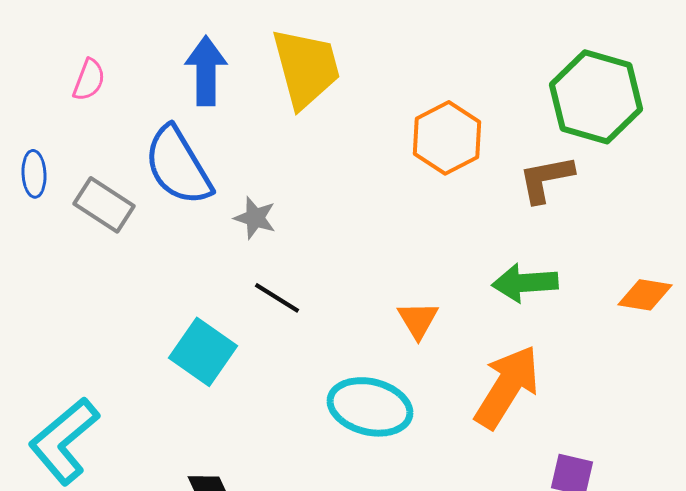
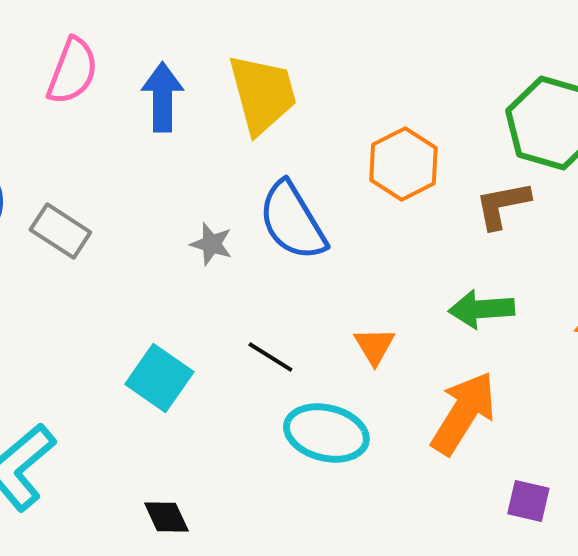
pink semicircle: (89, 80) -> (72, 71), moved, size x1.6
blue semicircle: (178, 166) -> (292, 221), moved
black line: (277, 298) -> (270, 357), moved

